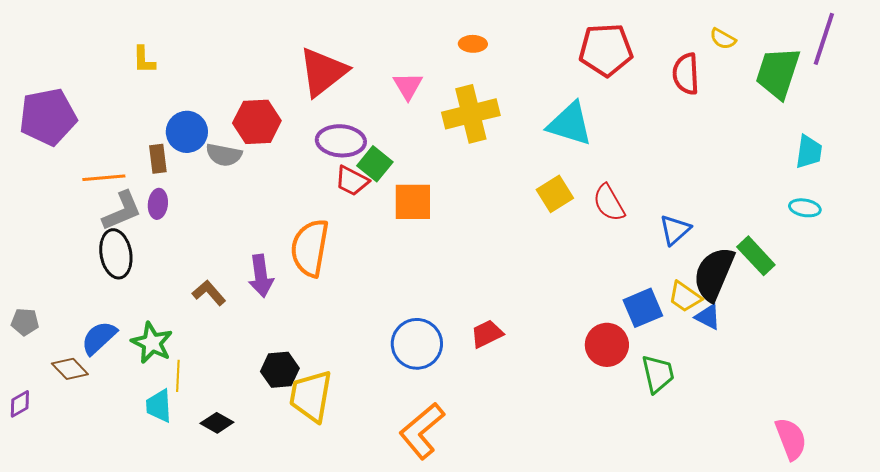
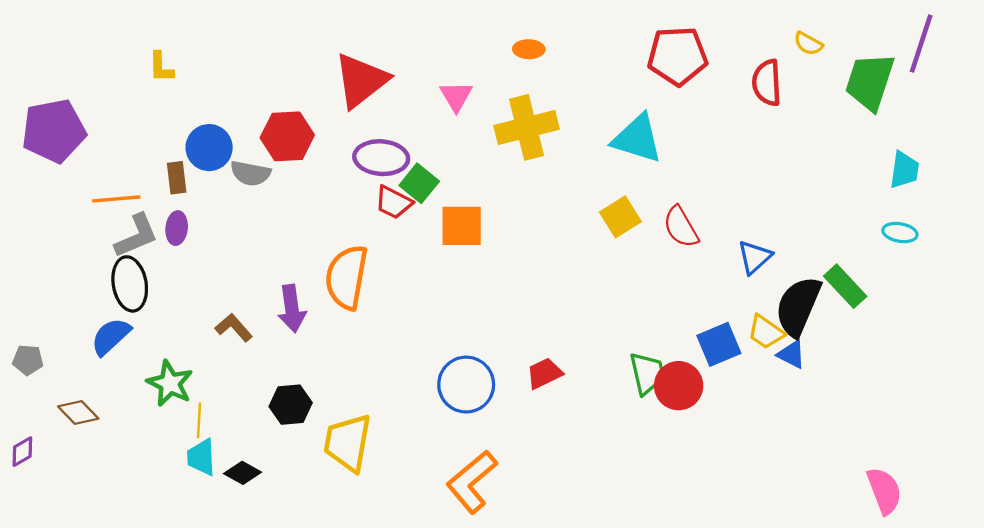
blue semicircle: (99, 338) -> (111, 336), moved
black hexagon: (280, 370) -> (291, 405), moved
green trapezoid: (658, 374) -> (647, 373), moved
cyan trapezoid: (159, 406) -> (201, 457), moved

